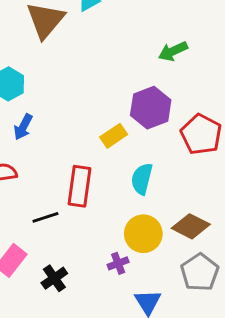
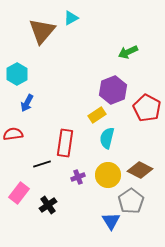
yellow rectangle: (114, 136) -> (97, 115), moved
purple cross: (118, 263) -> (78, 177), moved
gray pentagon: (200, 272) -> (131, 201), moved

